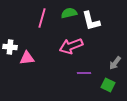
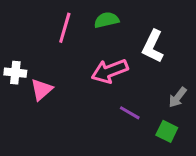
white L-shape: (91, 21) -> (153, 46), moved, turned 40
pink triangle: (27, 58) -> (42, 90), turned -35
purple line: (84, 73) -> (130, 113), turned 32

